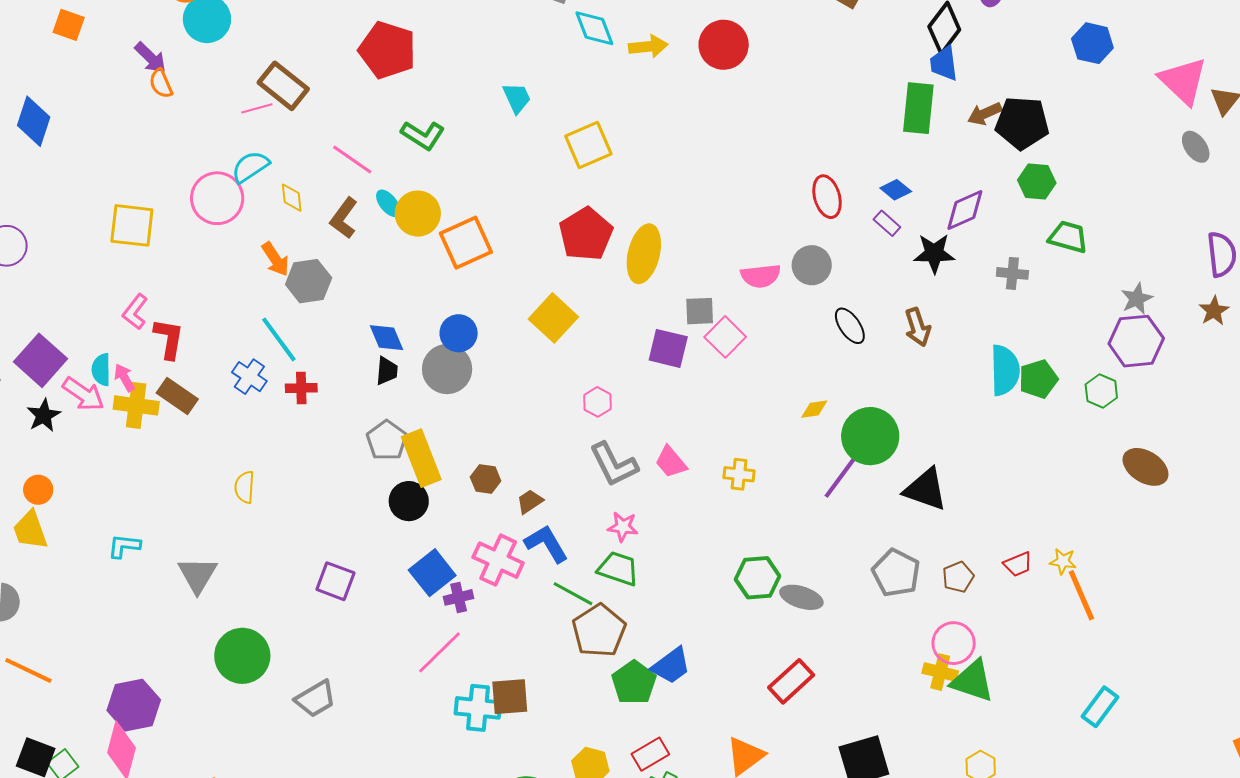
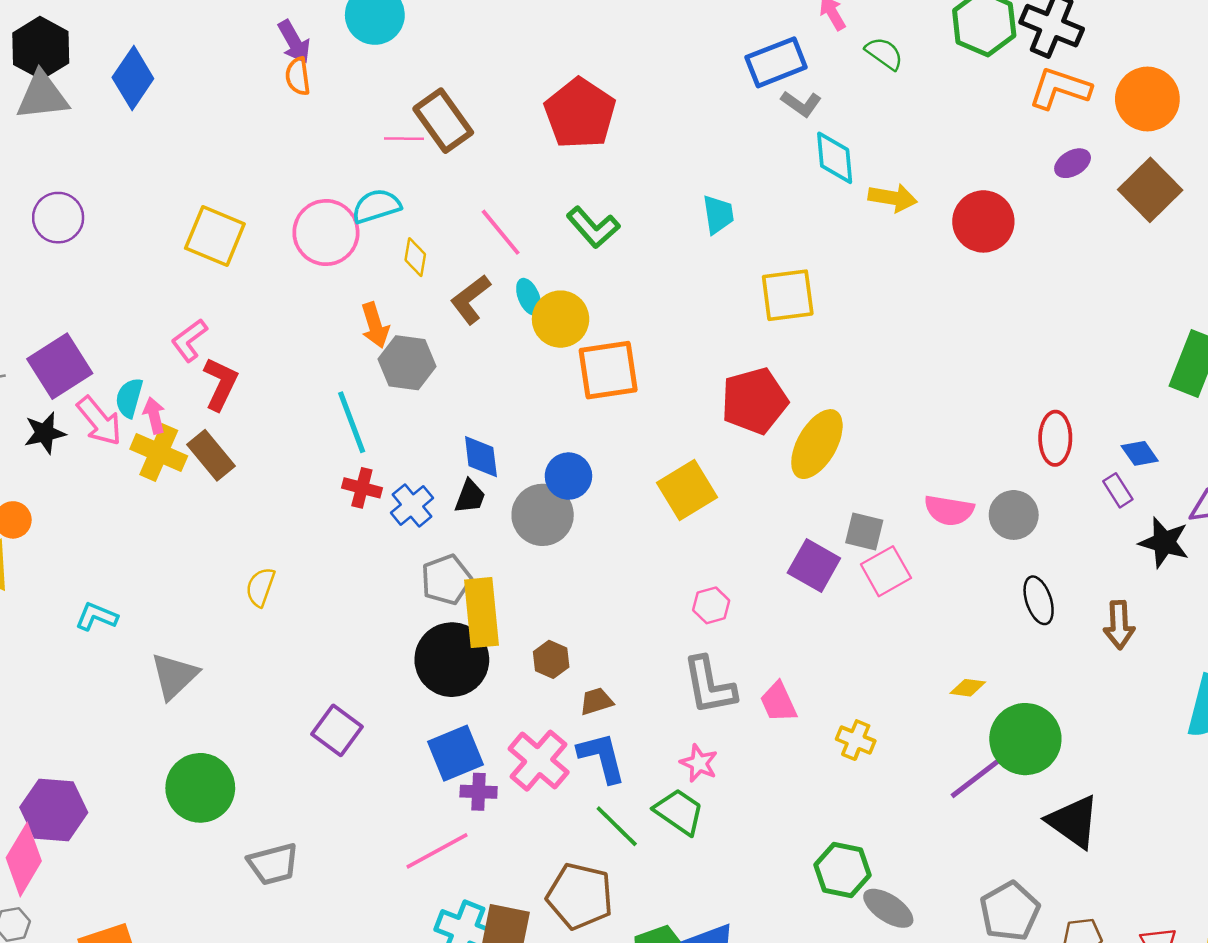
blue cross: (249, 377) -> (412, 505), moved
black circle: (409, 501) -> (452, 660), size x1.5
brown pentagon: (599, 631) -> (580, 896), moved, turned 30

